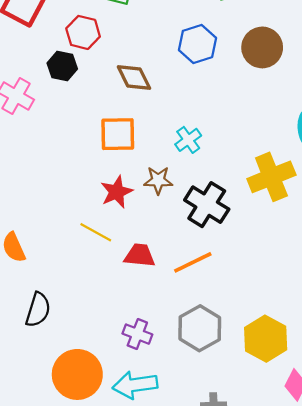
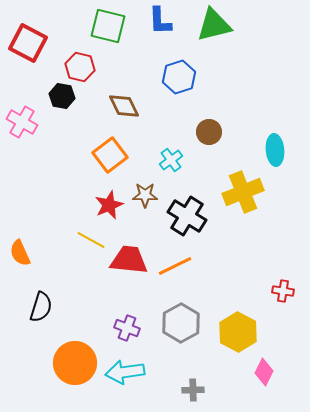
brown circle: (262, 47) -> (209, 132), moved, size x0.7
orange square: (118, 134) -> (110, 155), turned -36
red trapezoid: (140, 255) -> (129, 260), size x1.4

